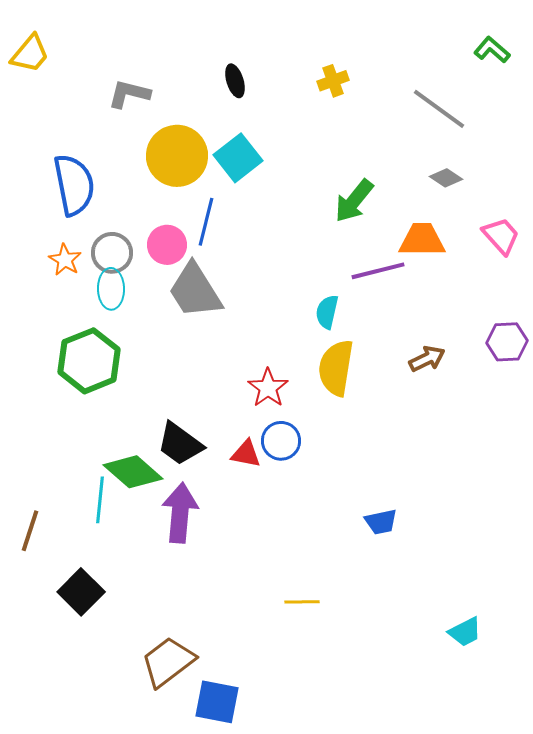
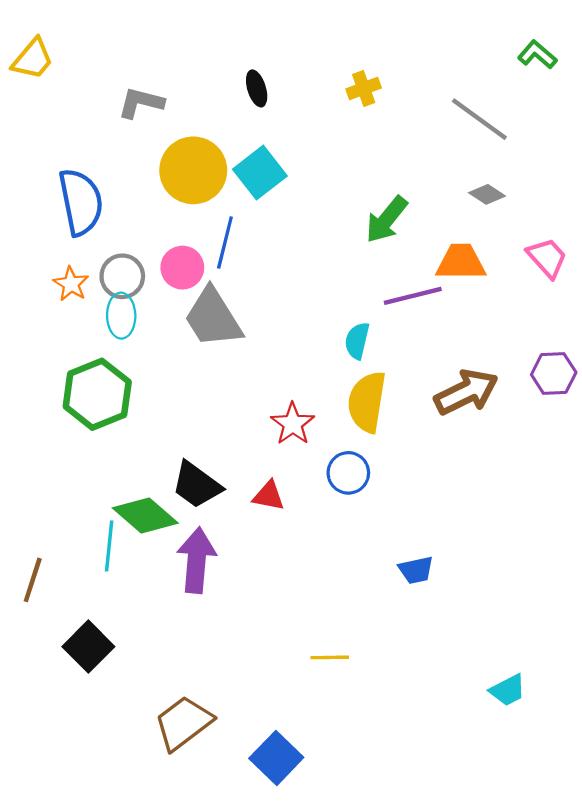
brown arrow: (427, 359) -> (466, 392), size x1.6
blue circle: (281, 441) -> (348, 473), moved
blue square: (217, 702) -> (276, 758), moved, turned 33

